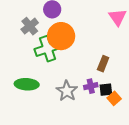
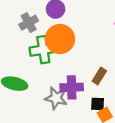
purple cross: (91, 86) -> (72, 87), moved, size x1.5
gray star: (67, 91) -> (56, 98), turned -30

